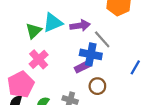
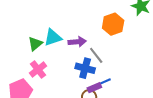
purple rectangle: (82, 67) -> (94, 88), moved
blue line: (135, 67) -> (104, 82), moved, turned 32

